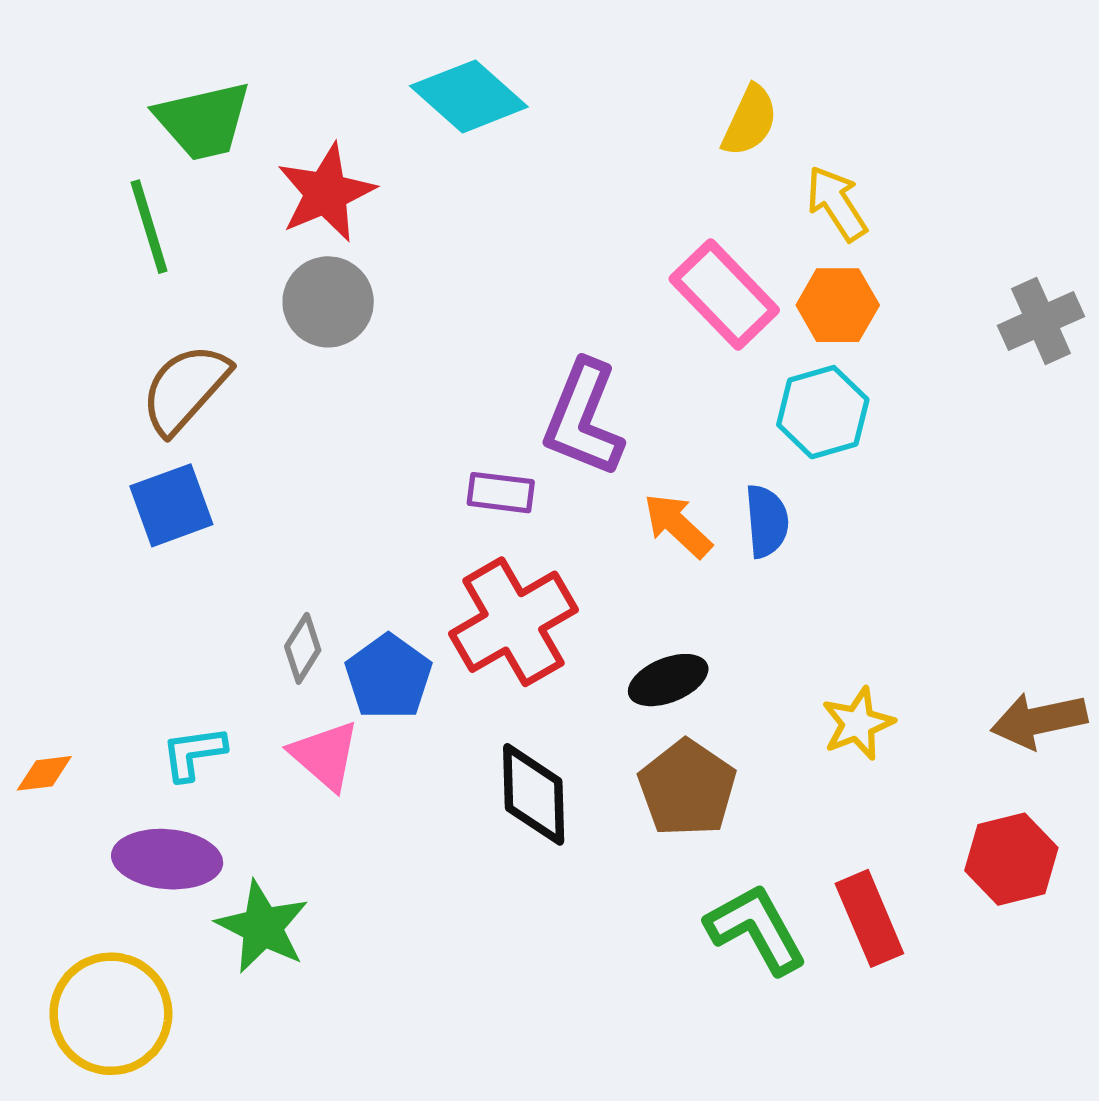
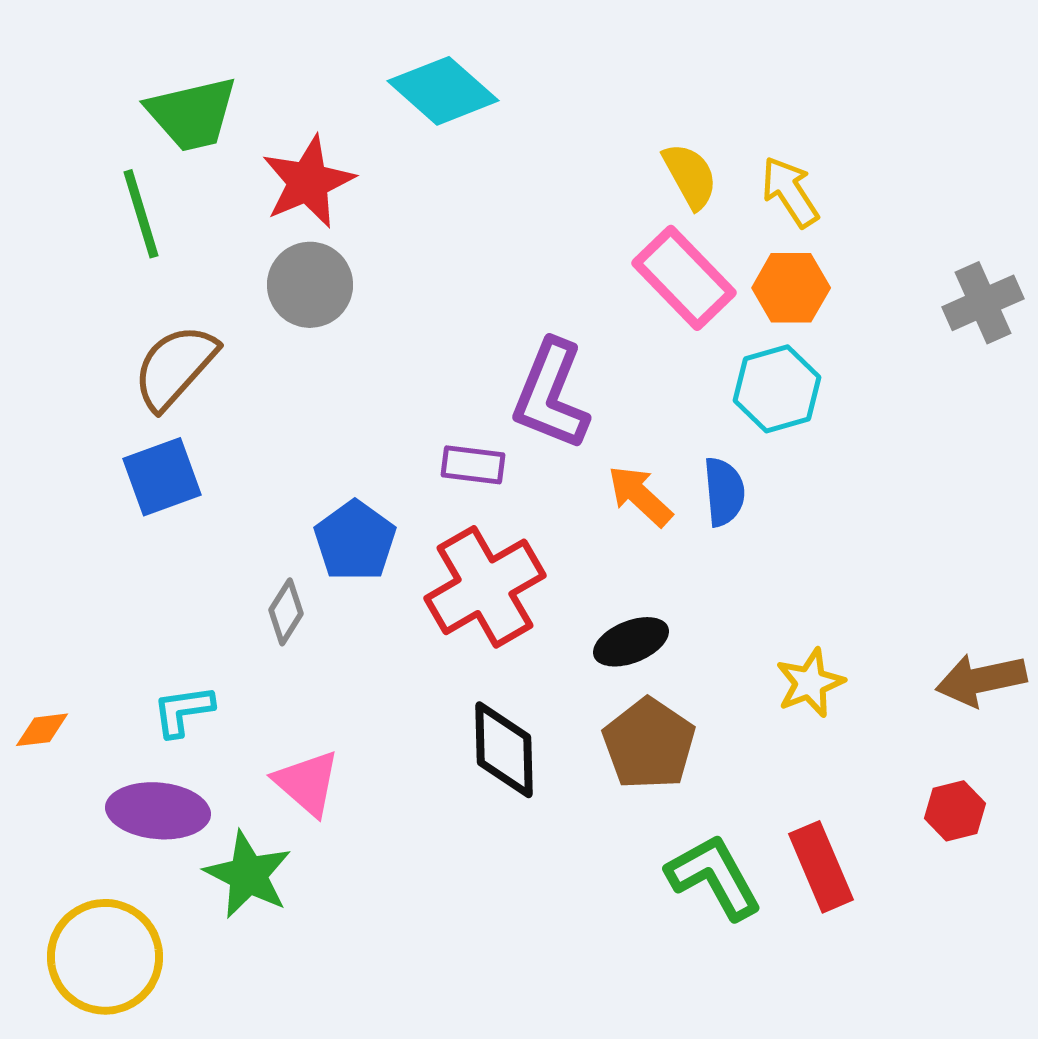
yellow semicircle: (750, 121) -> (690, 176), moved, turned -54
blue pentagon: (388, 677) -> (355, 541), moved
pink triangle: (325, 755) -> (307, 783), moved
red hexagon: (1011, 859) -> (955, 811), size x0.7

